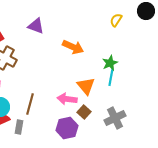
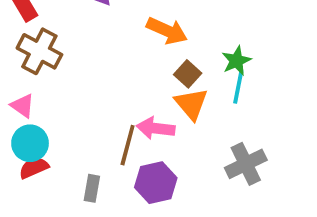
brown line: (30, 104) -> (128, 145), moved
brown square: (84, 112) -> (188, 74), moved
gray rectangle: (19, 127) -> (92, 188), moved

